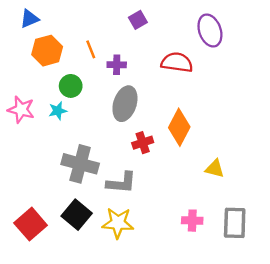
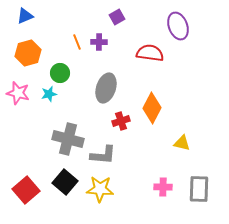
orange hexagon: (47, 51) -> (28, 53), moved
purple cross: (117, 65) -> (99, 42), moved

